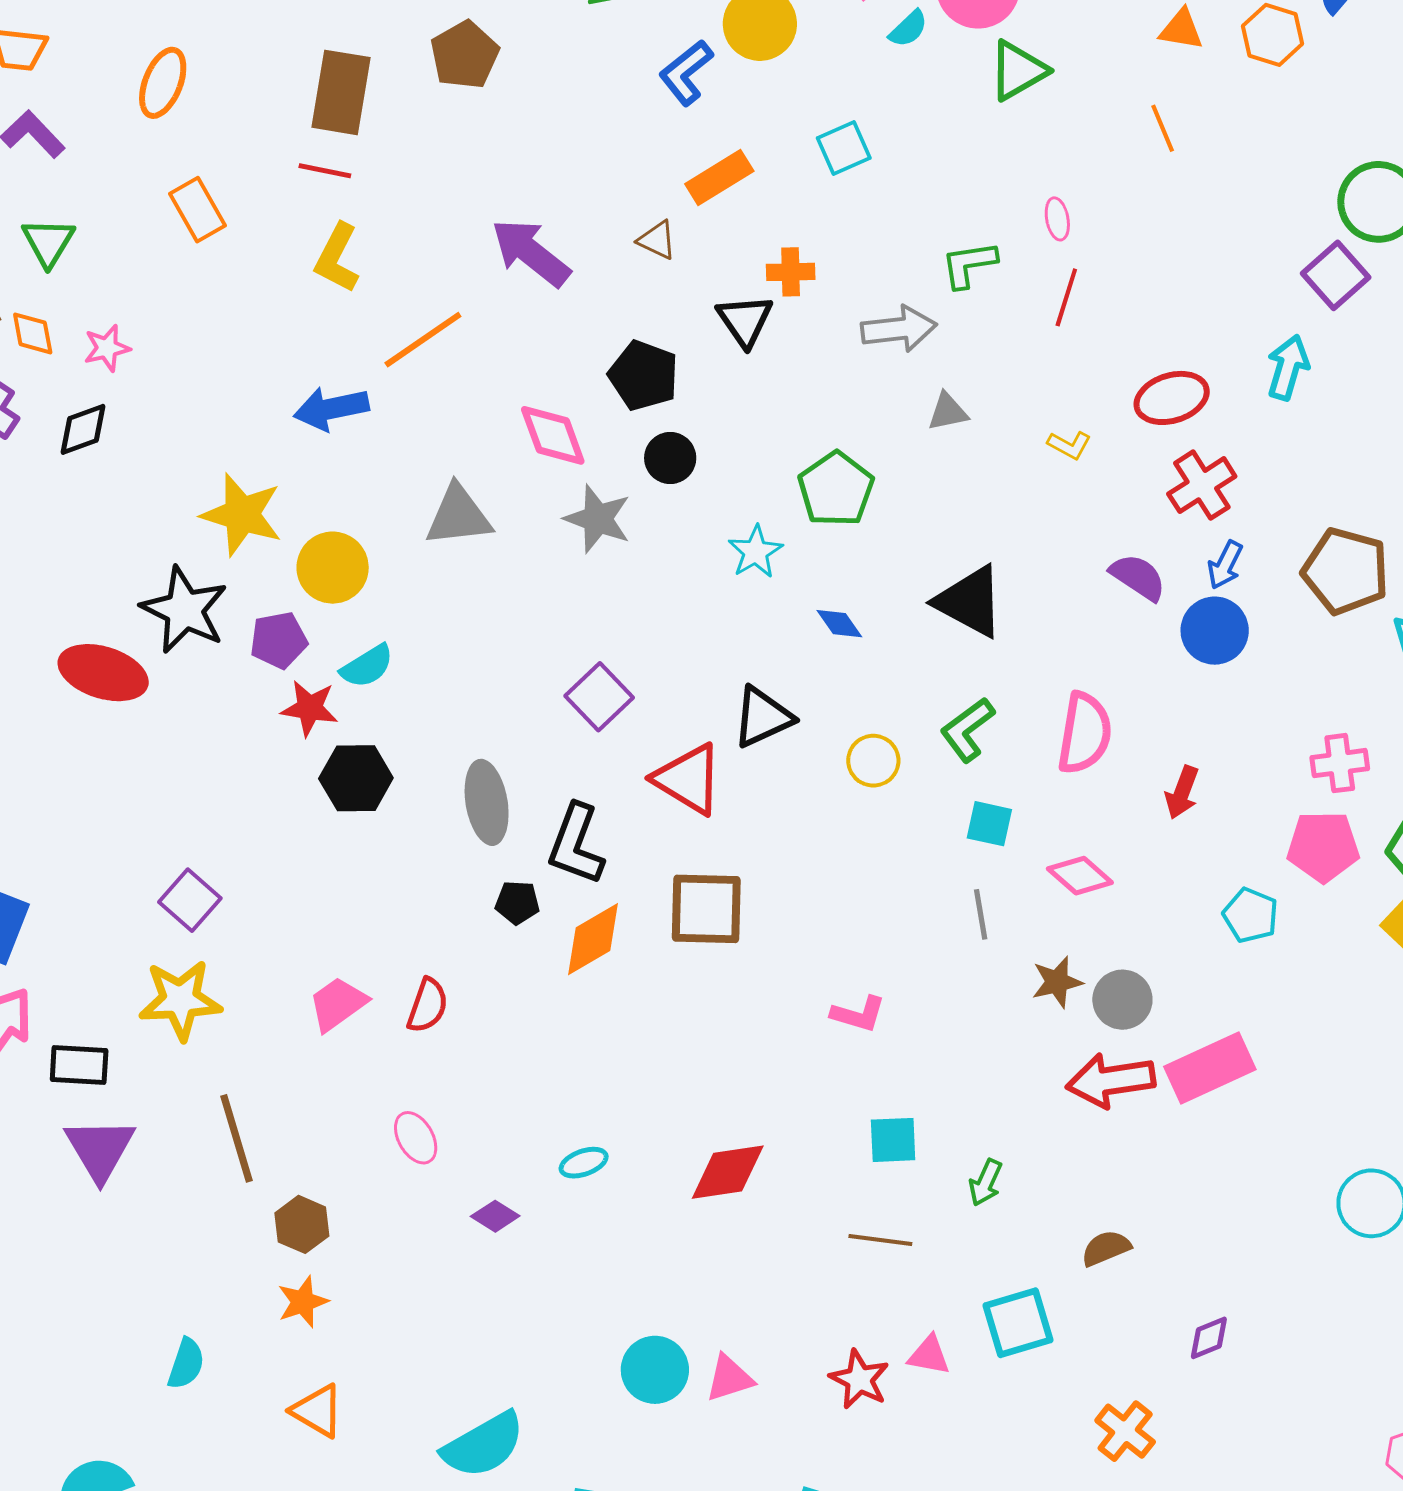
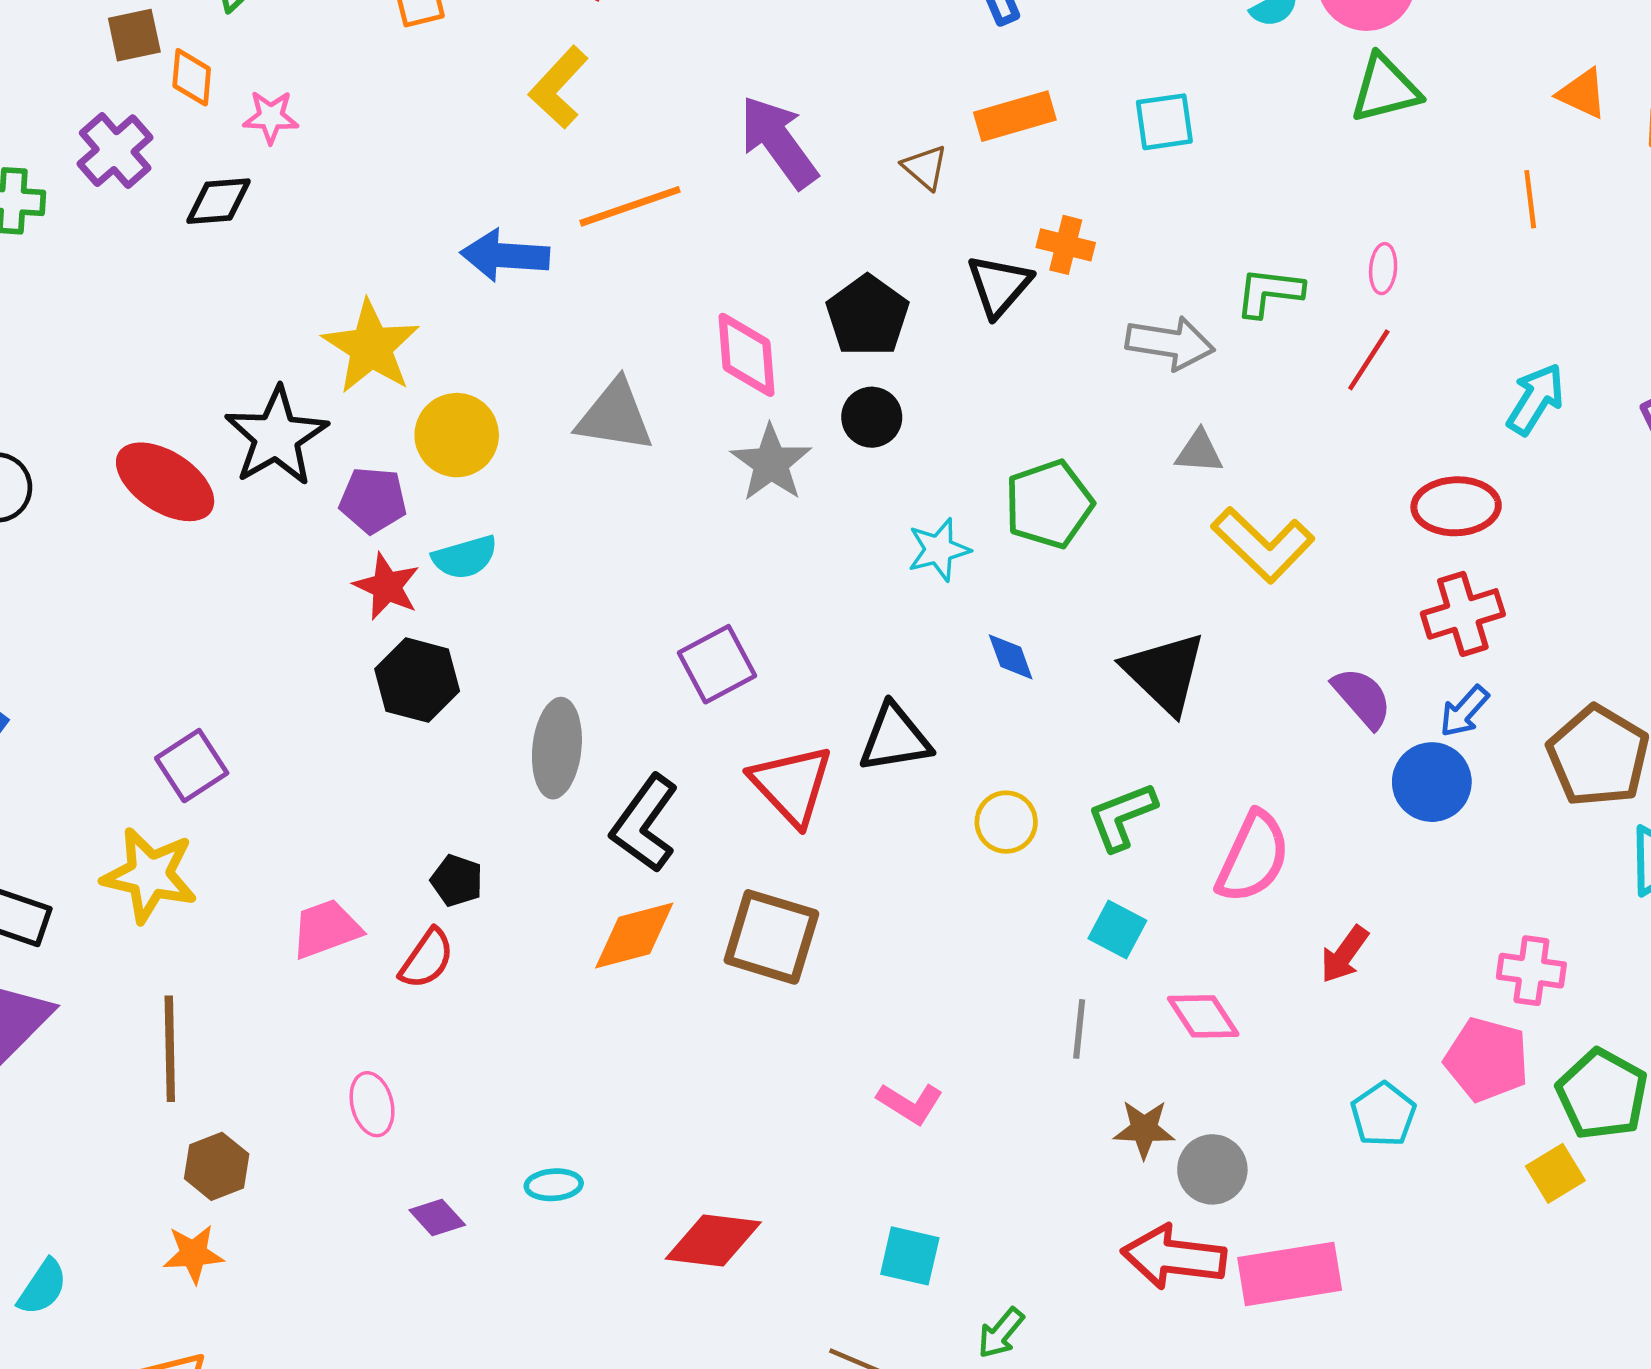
cyan arrow: (1288, 367) -> (1536, 399), moved
yellow L-shape: (1069, 445) -> (1263, 545), moved, size x2.0
black pentagon: (517, 903) -> (457, 881), moved

